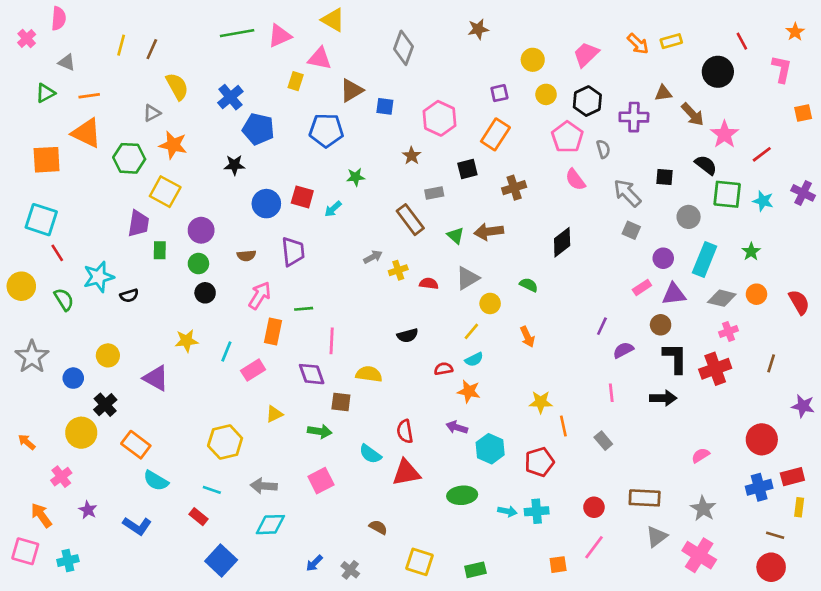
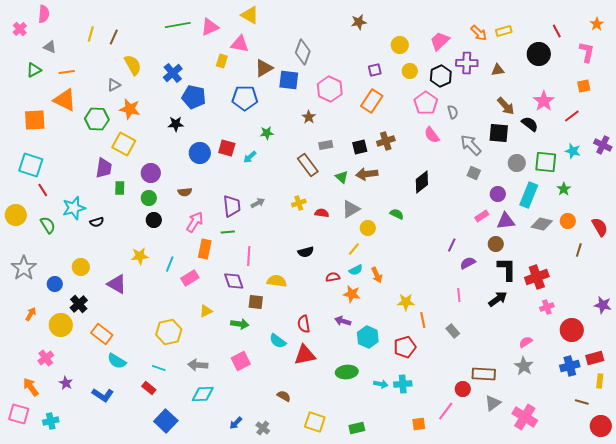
gray diamond: (404, 48) -> (303, 52), moved
blue square: (385, 106) -> (289, 80), size x1.5
orange square: (803, 113) -> (584, 86), moved
brown arrow: (693, 114) -> (506, 106), moved
purple cross: (634, 117) -> (467, 63), moved
black square: (467, 169) -> (360, 147), moved
black square: (665, 177) -> (499, 133), size x1.5
green square: (727, 194) -> (546, 162), moved
purple trapezoid: (293, 252) -> (232, 206), moved
gray arrow: (373, 257) -> (258, 203), moved
pink cross: (728, 331) -> (547, 307), moved
orange arrow: (527, 337) -> (377, 275), moved
brown line: (771, 363) -> (579, 250), moved
black arrow: (663, 398) -> (498, 299), turned -36
orange arrow: (27, 442) -> (31, 314), moved, turned 80
red circle: (594, 507) -> (463, 389), moved
gray star: (703, 509) -> (524, 366), moved
red circle: (771, 567) -> (601, 426), moved

